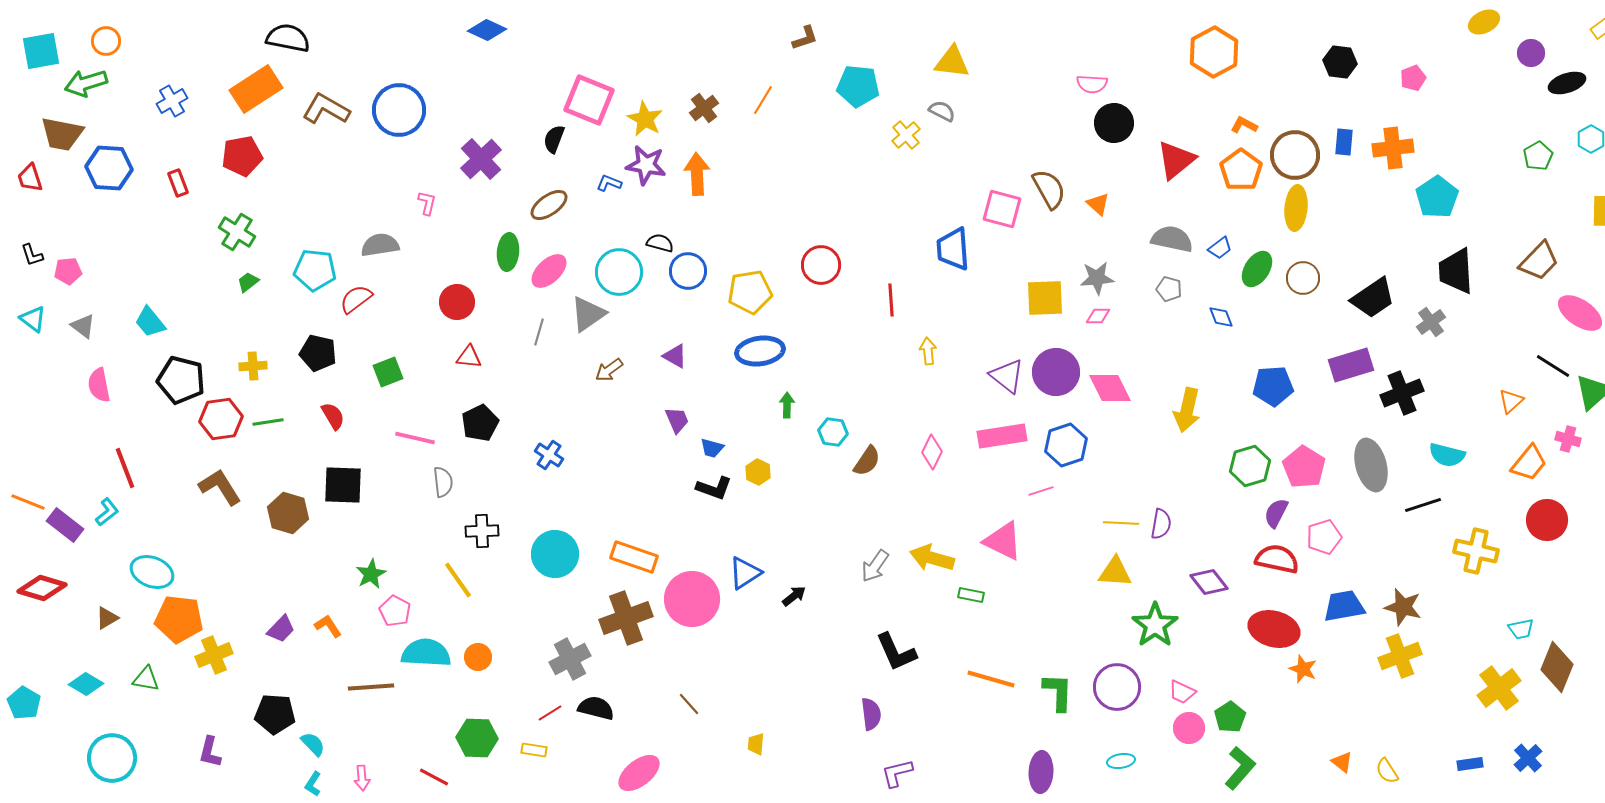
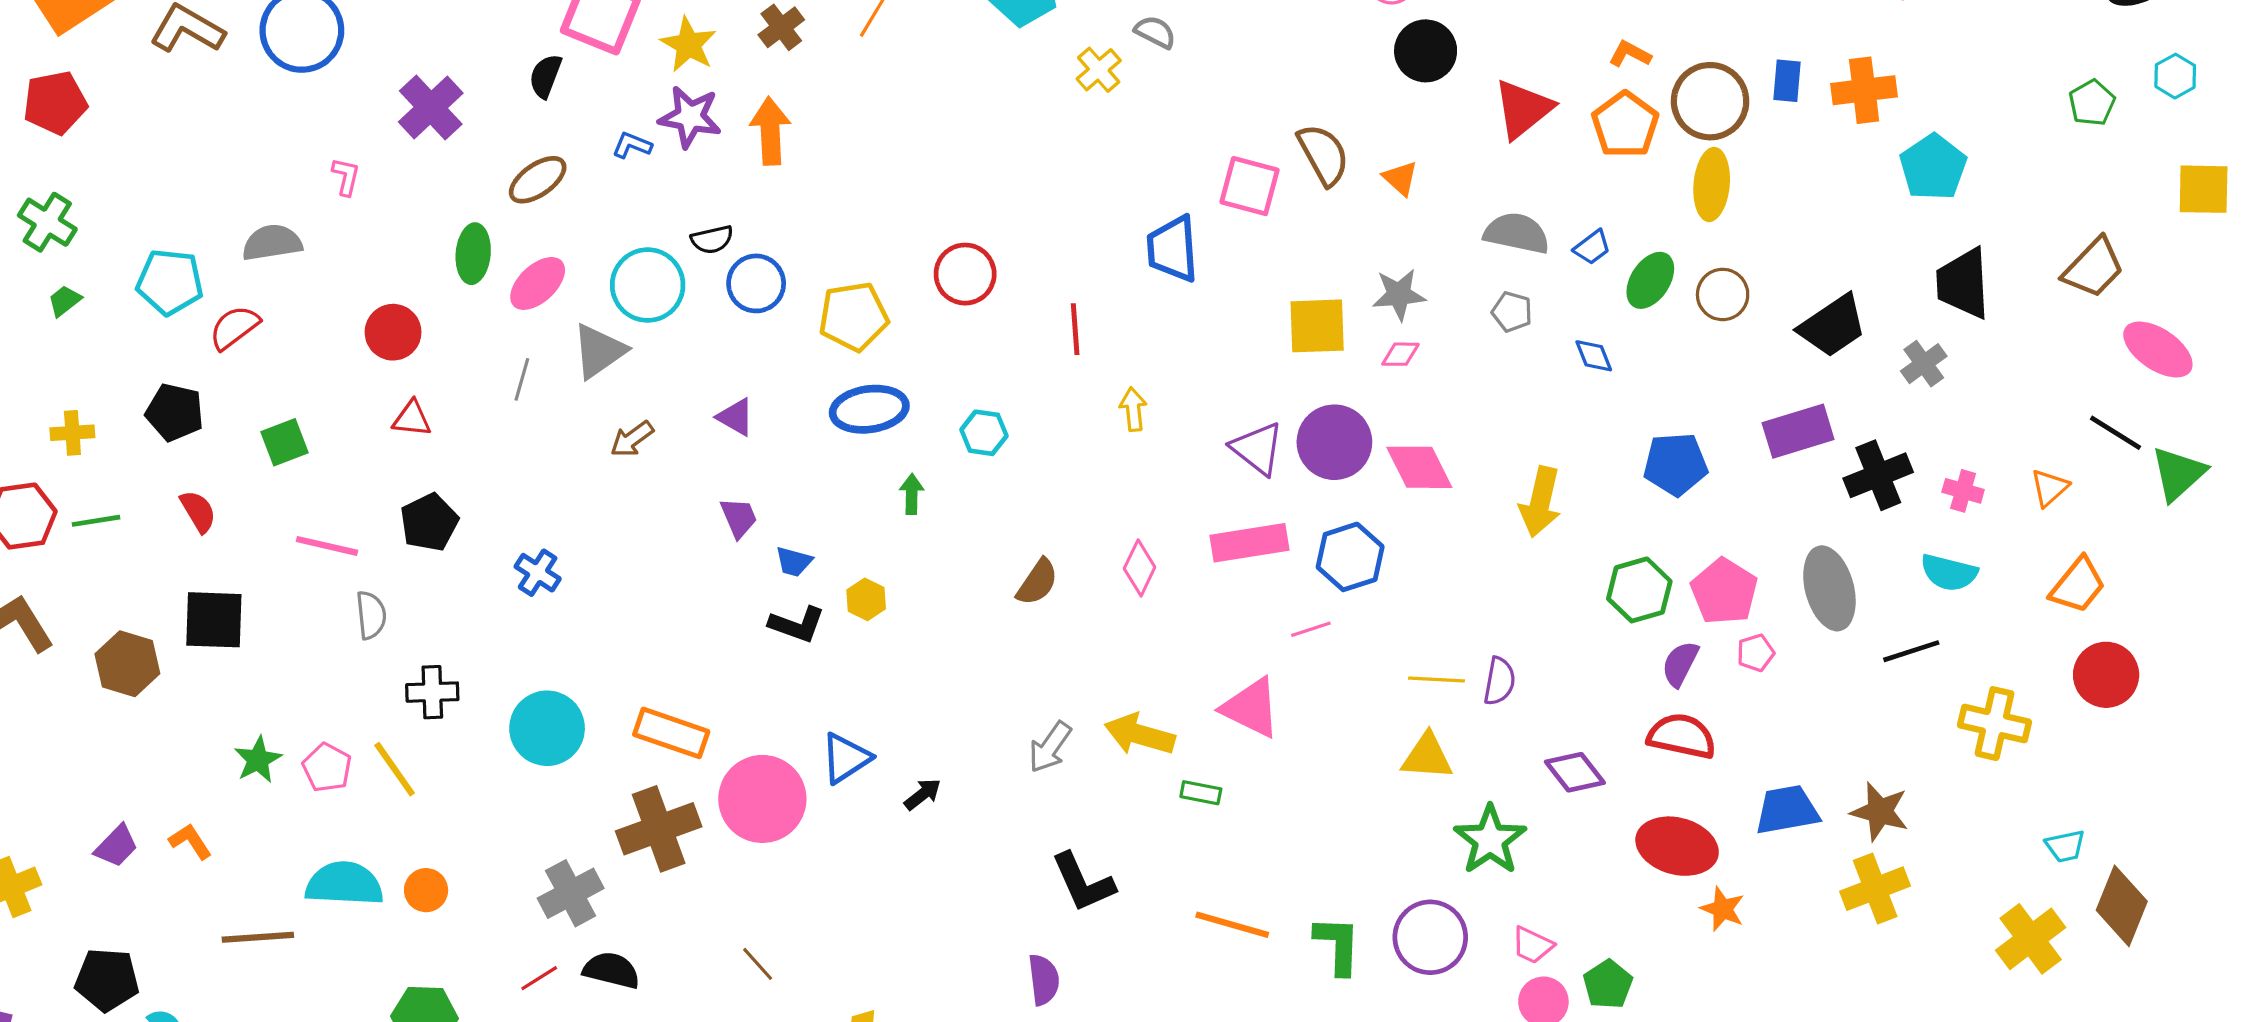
black semicircle: (660, 243) -> (712, 239), turned 152
cyan hexagon: (833, 432) -> (984, 433), moved
pink cross: (1568, 439) -> (1963, 491), moved
pink pentagon: (1324, 537) -> (1756, 653), moved, size x0.7
pink pentagon: (395, 611) -> (327, 768), moved

